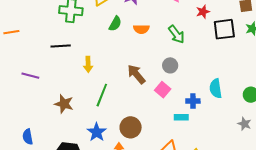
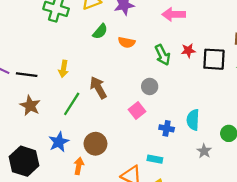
red star: (203, 12) -> (188, 51), moved
black line: (61, 46) -> (27, 75), moved
brown arrow: (136, 74) -> (98, 88), moved
cyan rectangle: (181, 117) -> (155, 159), moved
gray star: (244, 124) -> (204, 151), moved

